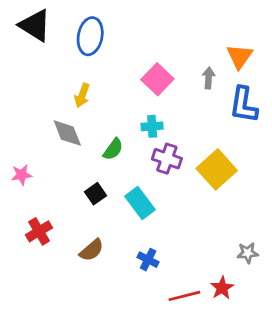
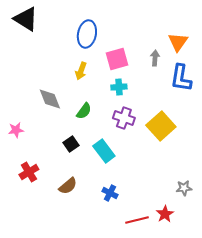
blue ellipse: (90, 36) -> (87, 34), moved
pink square: (157, 79) -> (117, 59), turned 30
yellow arrow: (82, 95) -> (81, 71), moved
cyan cross: (152, 126) -> (119, 87), moved

